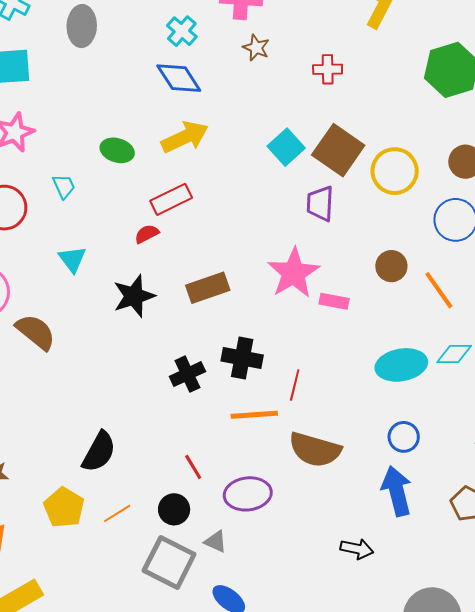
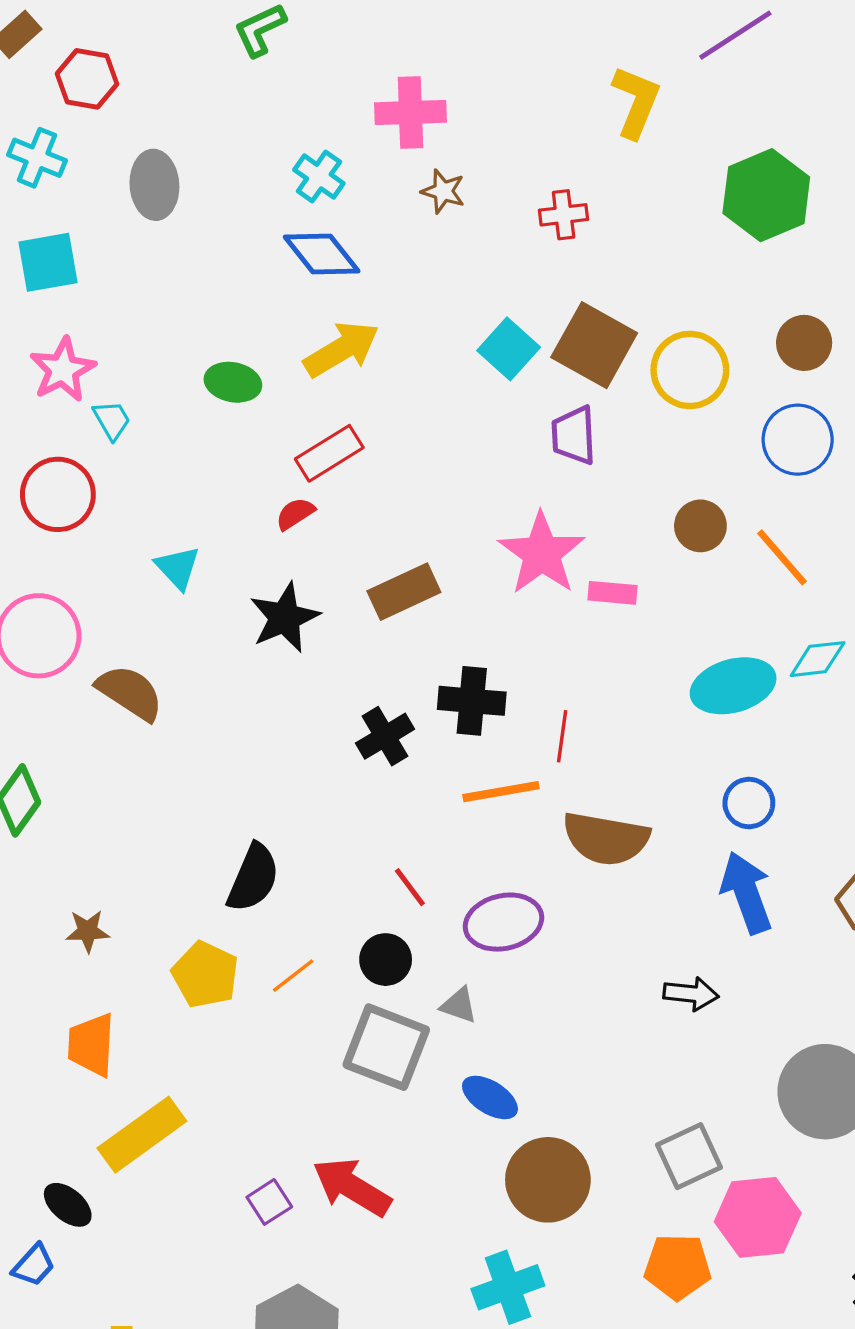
cyan trapezoid: (64, 186) -> (112, 420), moved

